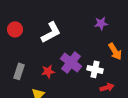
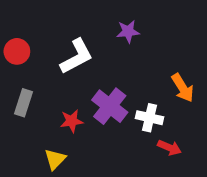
purple star: (101, 23) -> (128, 31), moved
gray rectangle: (19, 71) -> (24, 103), moved
red arrow: (107, 87) -> (169, 148), turned 40

